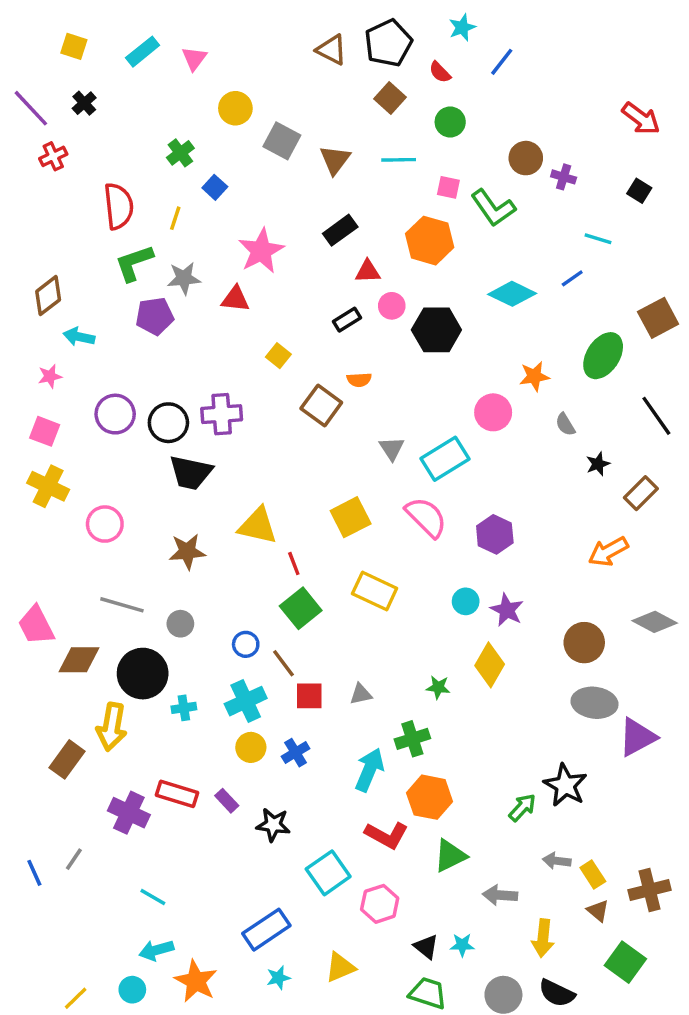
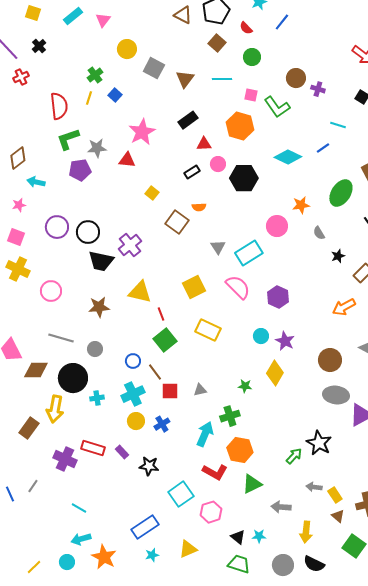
yellow line: (175, 218) -> (89, 98), moved
purple cross: (222, 414) -> (130, 245), moved, turned -35

